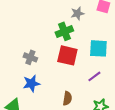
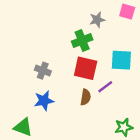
purple line: (94, 76) -> (105, 87), moved
brown semicircle: (67, 98) -> (86, 97), moved

